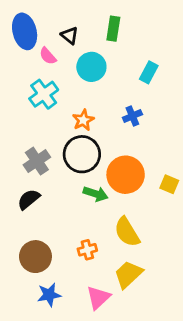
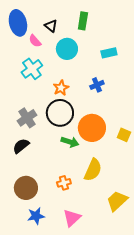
cyan rectangle: (149, 72) -> (109, 53), turned 49
yellow semicircle: (127, 232) -> (93, 170), turned -125
yellow trapezoid: (128, 274) -> (117, 201), moved

